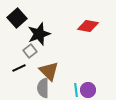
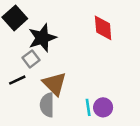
red diamond: (88, 26) -> (103, 28), turned 75

